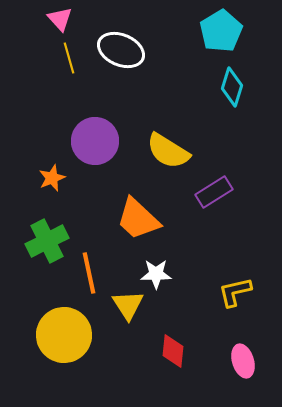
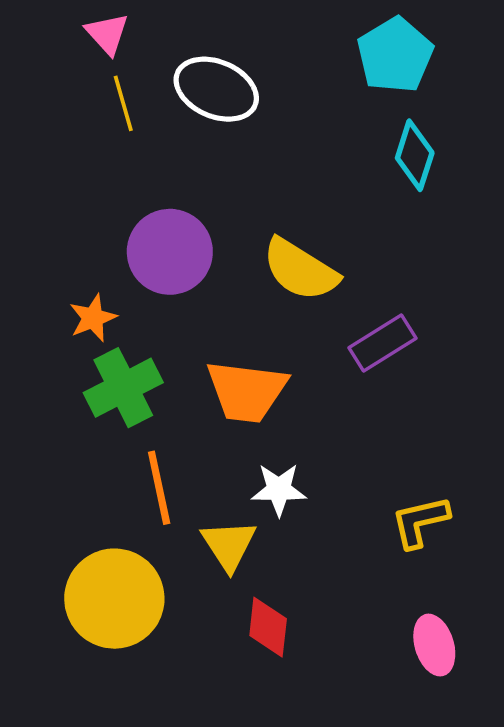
orange trapezoid: (138, 219) -> (247, 391), turned -36
green cross: (47, 241) -> (123, 388), moved
red diamond: (173, 351) -> (268, 627), moved

